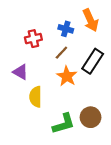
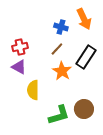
red cross: (33, 39) -> (20, 47), moved

